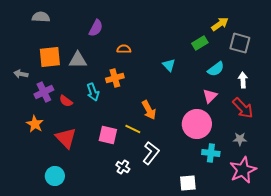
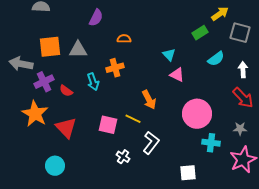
gray arrow: (21, 74) -> (21, 64), size x1.6
pink triangle: (210, 96) -> (177, 75), moved, turned -49
orange star: (35, 124) -> (35, 114), size x1.5

